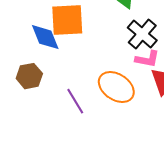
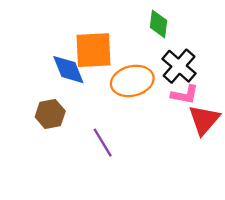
orange ellipse: (116, 87) -> (132, 81), moved, turned -48

